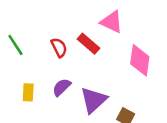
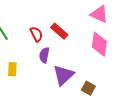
pink triangle: (112, 22) -> (99, 14), moved
purple semicircle: (62, 87) -> (44, 55), moved, turned -35

